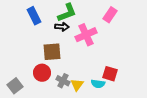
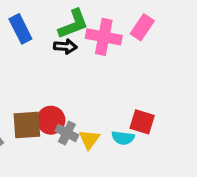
pink cross: (86, 35) -> (104, 37), moved, turned 35
brown square: (52, 52) -> (27, 125), moved
red circle: (42, 73) -> (51, 120), moved

